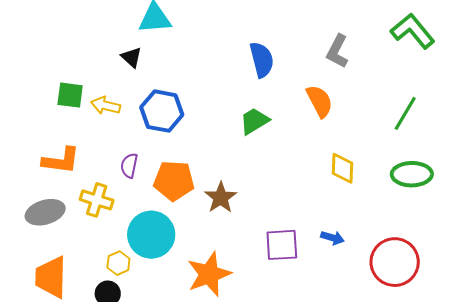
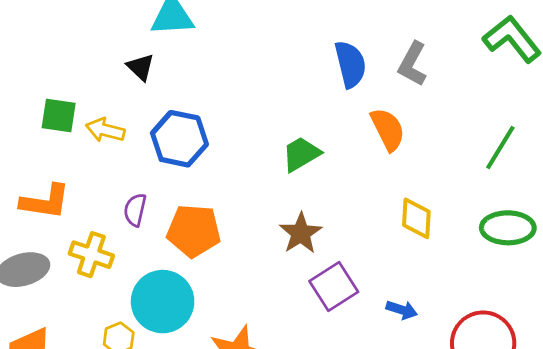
blue semicircle: (262, 60) -> (350, 64), moved
brown star: (221, 198) -> (301, 233), moved
purple square: (282, 245) -> (334, 286), moved, turned -30

